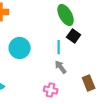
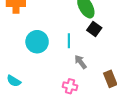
cyan line: (59, 47) -> (69, 41), moved

